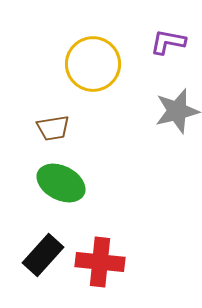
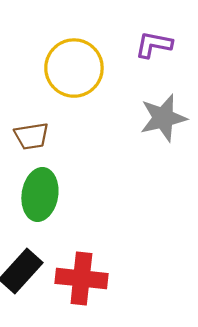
green ellipse: (61, 183) -> (40, 194), turned 72

